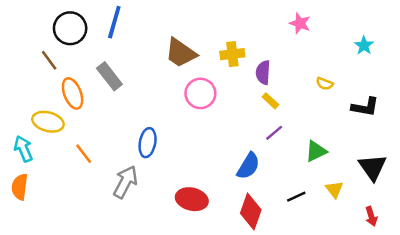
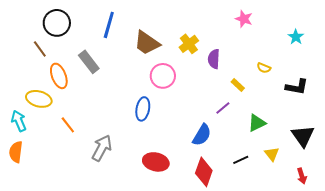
blue line: (114, 22) -> (109, 25), moved
yellow cross: (232, 54) -> (189, 44), turned -30
yellow rectangle: (270, 101) -> (238, 85), moved
blue ellipse: (148, 143) -> (143, 109), moved

